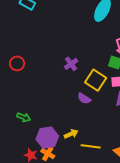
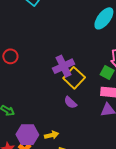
purple cross: (71, 64) -> (64, 66), size x1.5
yellow square: (96, 80) -> (74, 78), moved

